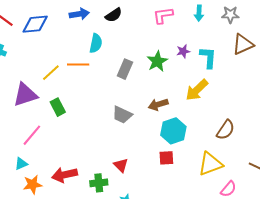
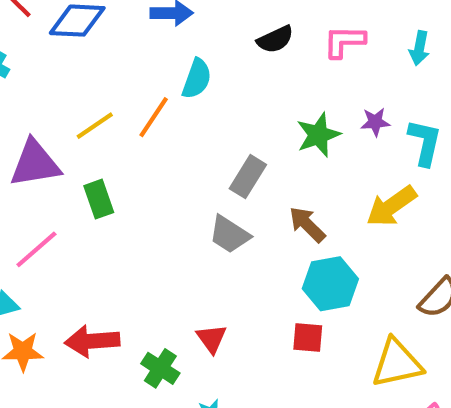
black semicircle: (114, 15) -> (275, 39), moved
orange line: (78, 64) -> (154, 117), turned -65
gray rectangle: (125, 69) -> (248, 177), moved
brown arrow: (158, 105) -> (307, 224), turned 54
green cross: (99, 183) -> (160, 368), turned 30

